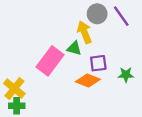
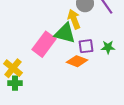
green triangle: (74, 48) -> (65, 33), size x1.6
green star: (126, 75) -> (108, 47), moved

